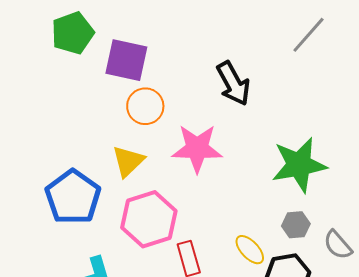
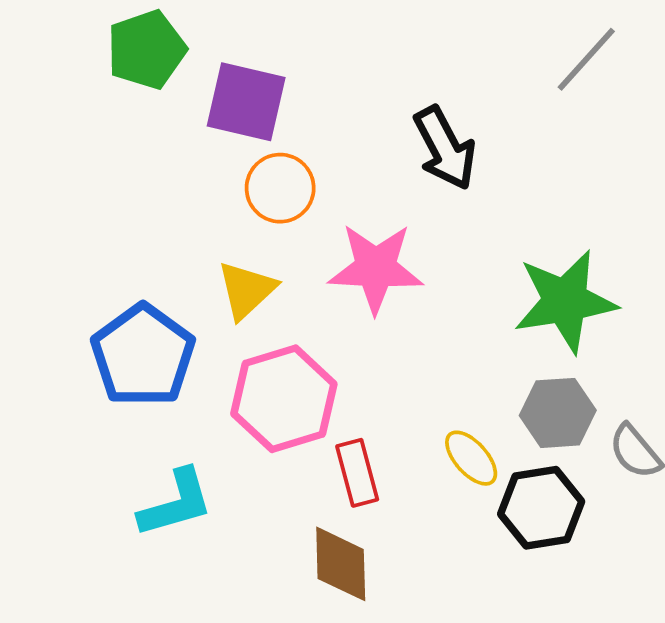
gray hexagon: (296, 225) -> (558, 413), size x1.4

